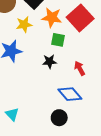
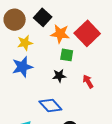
yellow star: (24, 24) -> (25, 43), moved
blue diamond: (70, 94) -> (50, 106), moved

